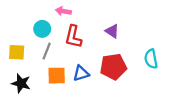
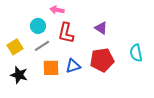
gray line: (47, 51) -> (42, 46), turned 35
yellow square: (17, 52) -> (15, 47), turned -35

